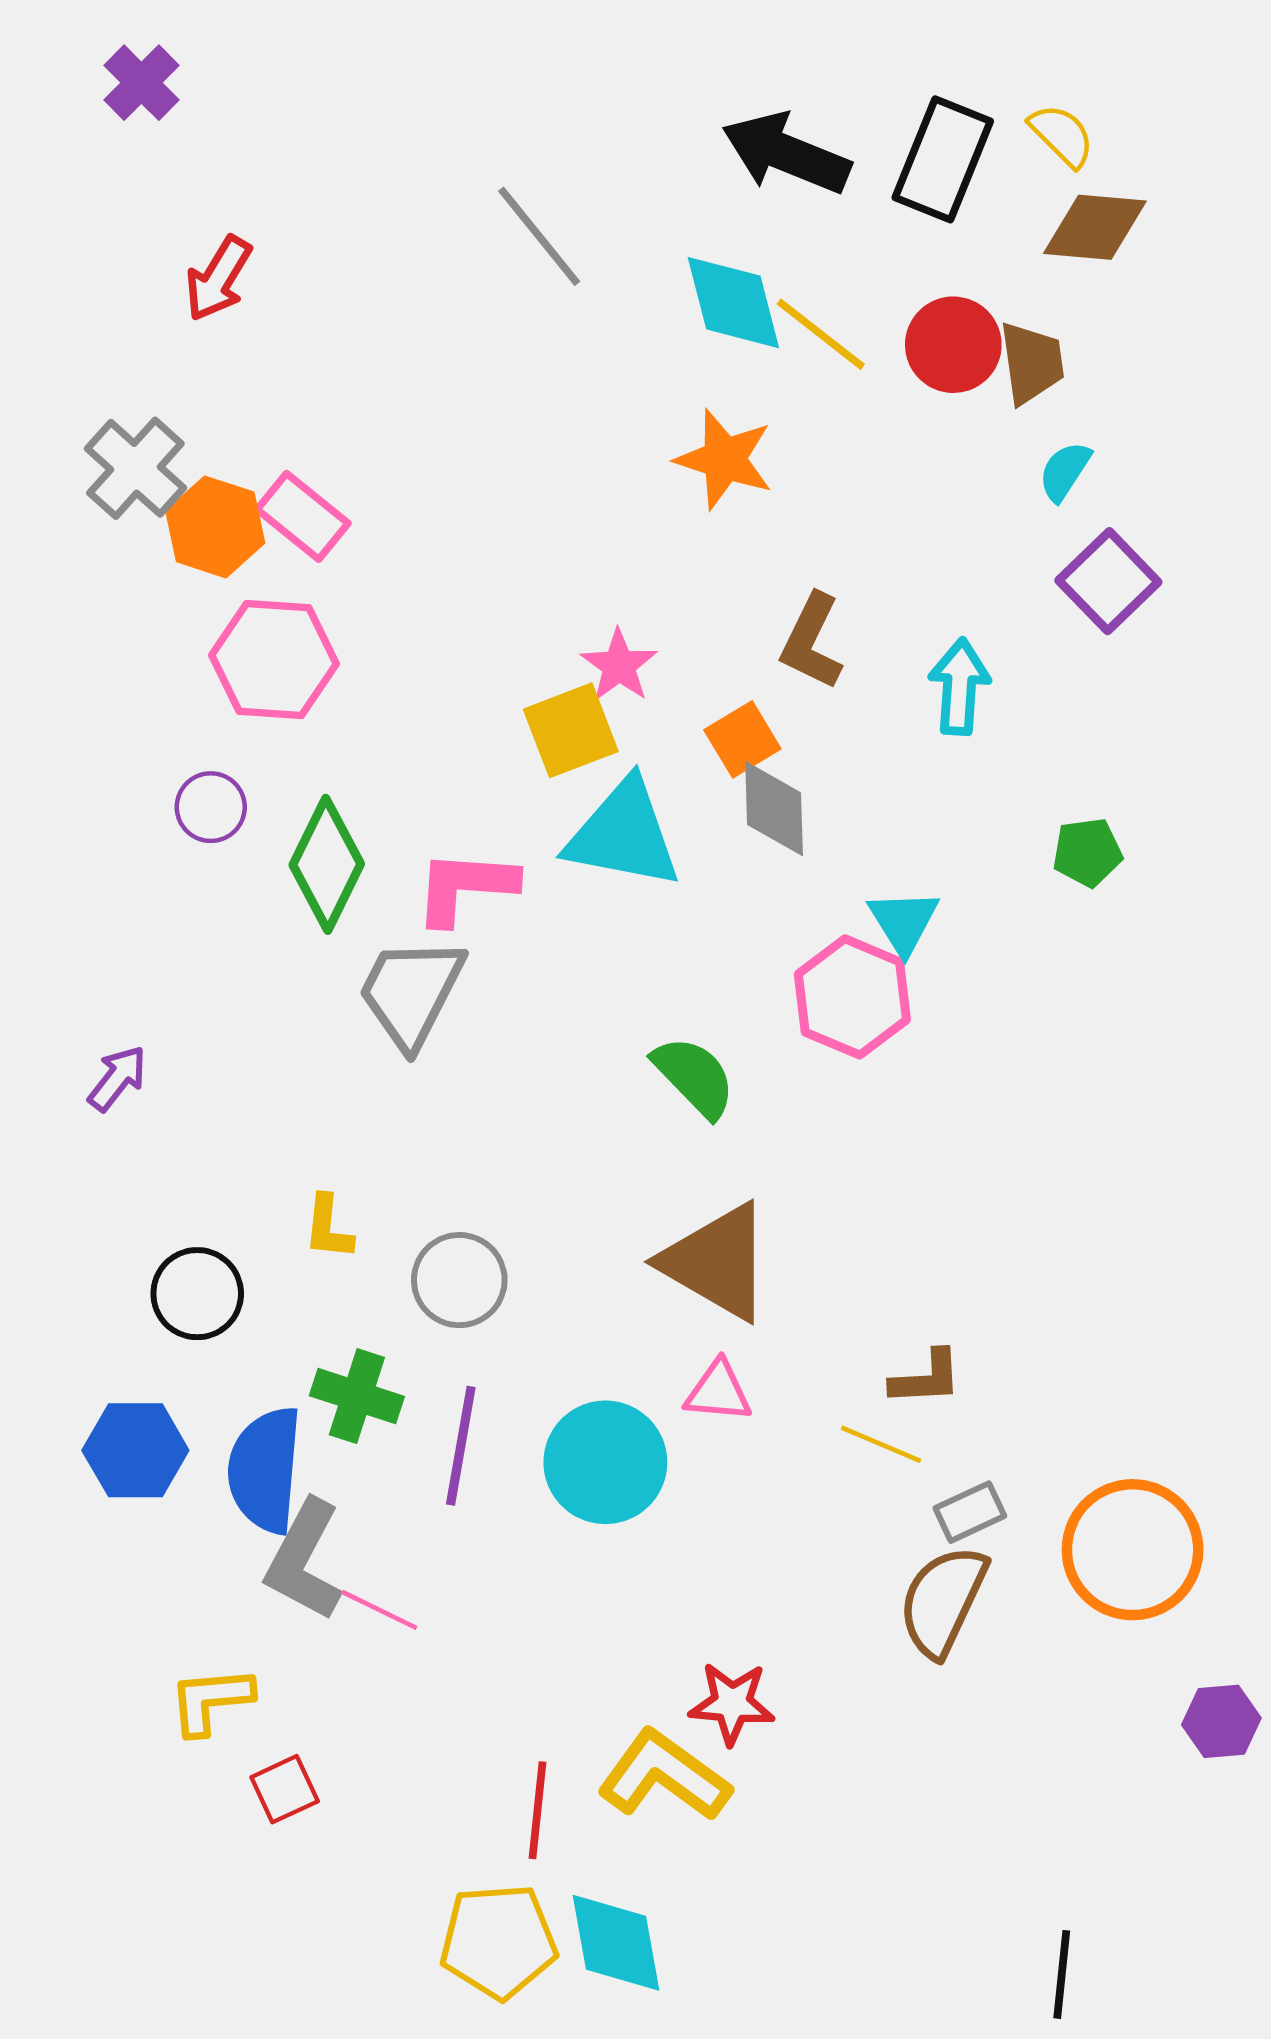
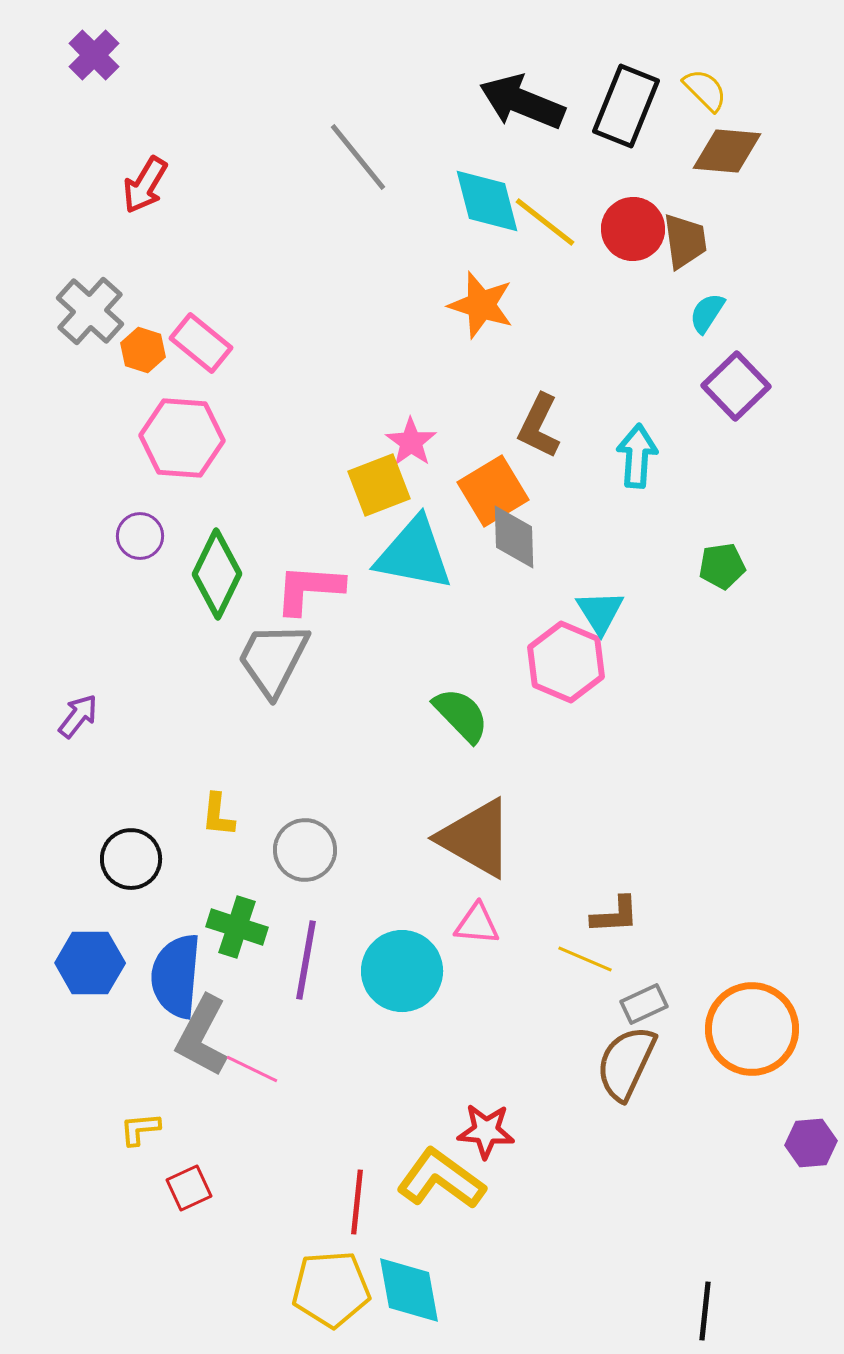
orange hexagon: (215, 527) -> (143, 350), size x0.7
orange square: (742, 739) -> (493, 491), size x1.4
yellow L-shape: (211, 1700) -> (140, 1129), size x0.7

